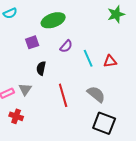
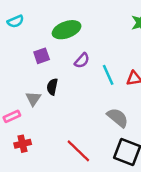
gray triangle: (25, 89) -> (33, 99), moved
red line: (63, 95) -> (78, 151), moved, turned -30
red cross: (16, 116) -> (23, 144), turned -32

